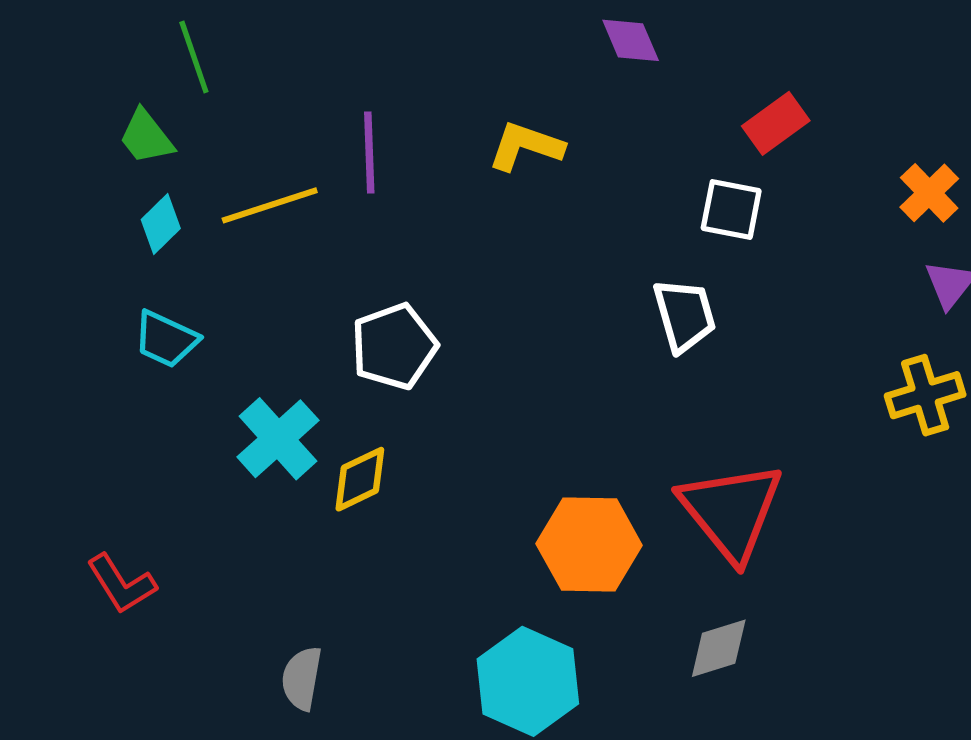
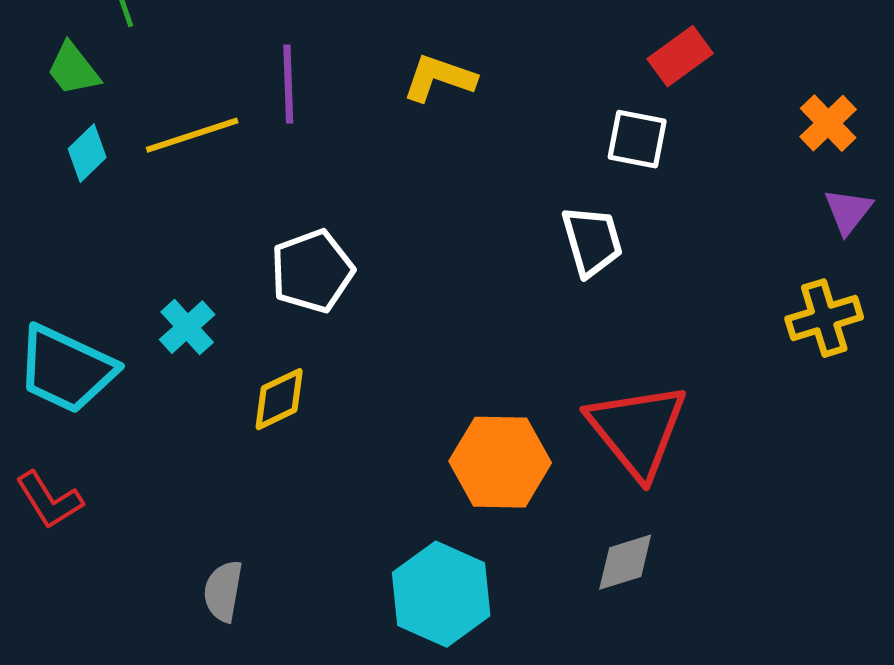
cyan trapezoid: (166, 339) -> (66, 369), moved, size x1.6
cyan cross: (278, 439) -> (187, 327), moved, size x0.7

